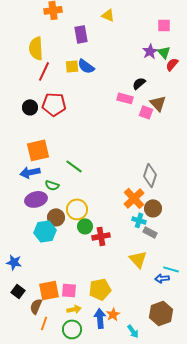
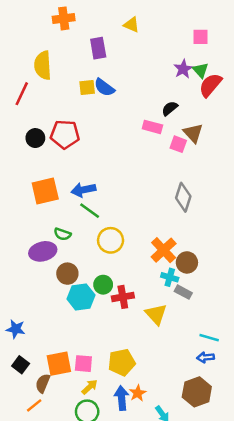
red semicircle: (172, 64) -> (210, 85), size x1.5
red line: (44, 71) -> (22, 94), moved
blue arrow: (30, 172) -> (83, 190), moved
gray diamond: (150, 175) -> (183, 197), moved
yellow circle: (77, 209) -> (111, 240), moved
cyan hexagon: (45, 231) -> (81, 297), moved
yellow triangle: (138, 259) -> (156, 314), moved
blue arrow: (162, 278) -> (205, 357), moved
yellow arrow: (74, 309) -> (90, 387), turned -32
orange line: (44, 323) -> (34, 405), moved, turned 32

